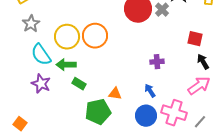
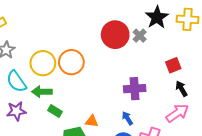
red square: (195, 39) -> (173, 65), turned -35
purple cross: (157, 62) -> (135, 89), size x1.5
purple star: (41, 84) -> (16, 111), turned -30

